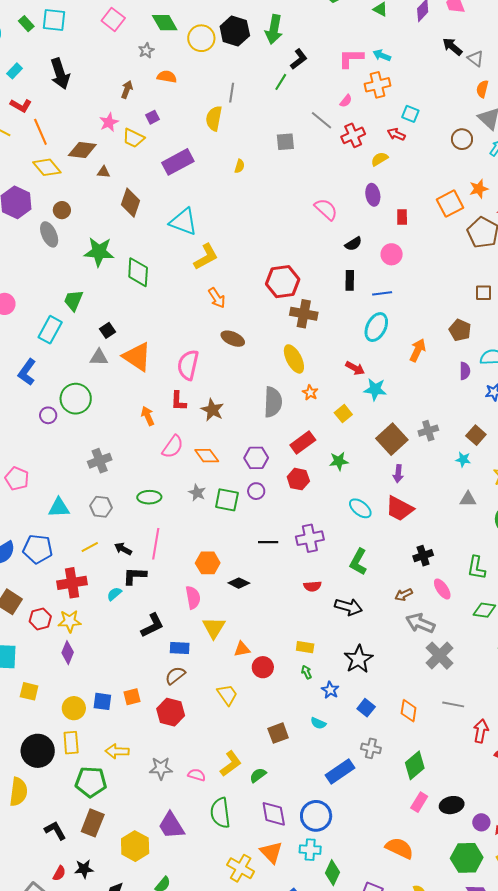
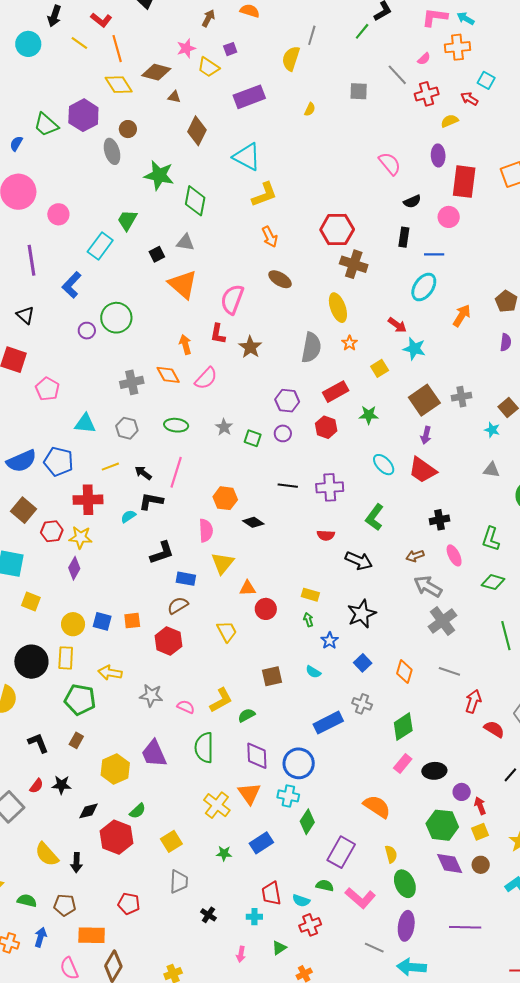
red rectangle: (402, 217) -> (464, 182), size x2.0
gray triangle: (99, 357) -> (185, 242), moved
orange diamond: (207, 456) -> (168, 375), moved
green square: (227, 500) -> (253, 438), size x0.7
brown rectangle: (93, 823) -> (76, 740), size x0.6

